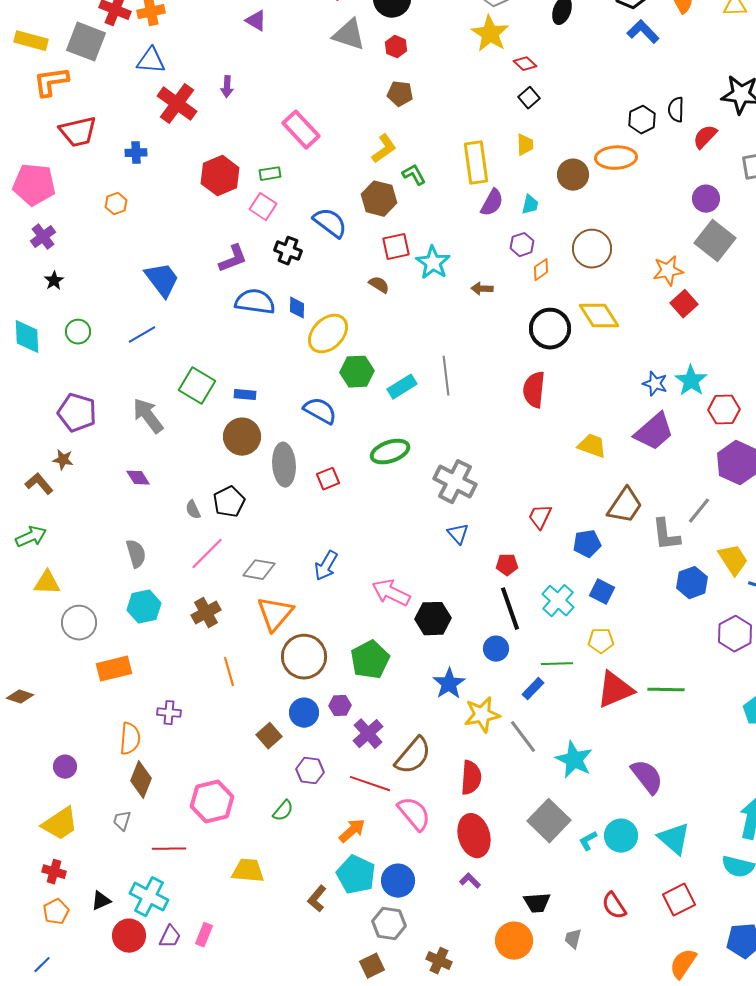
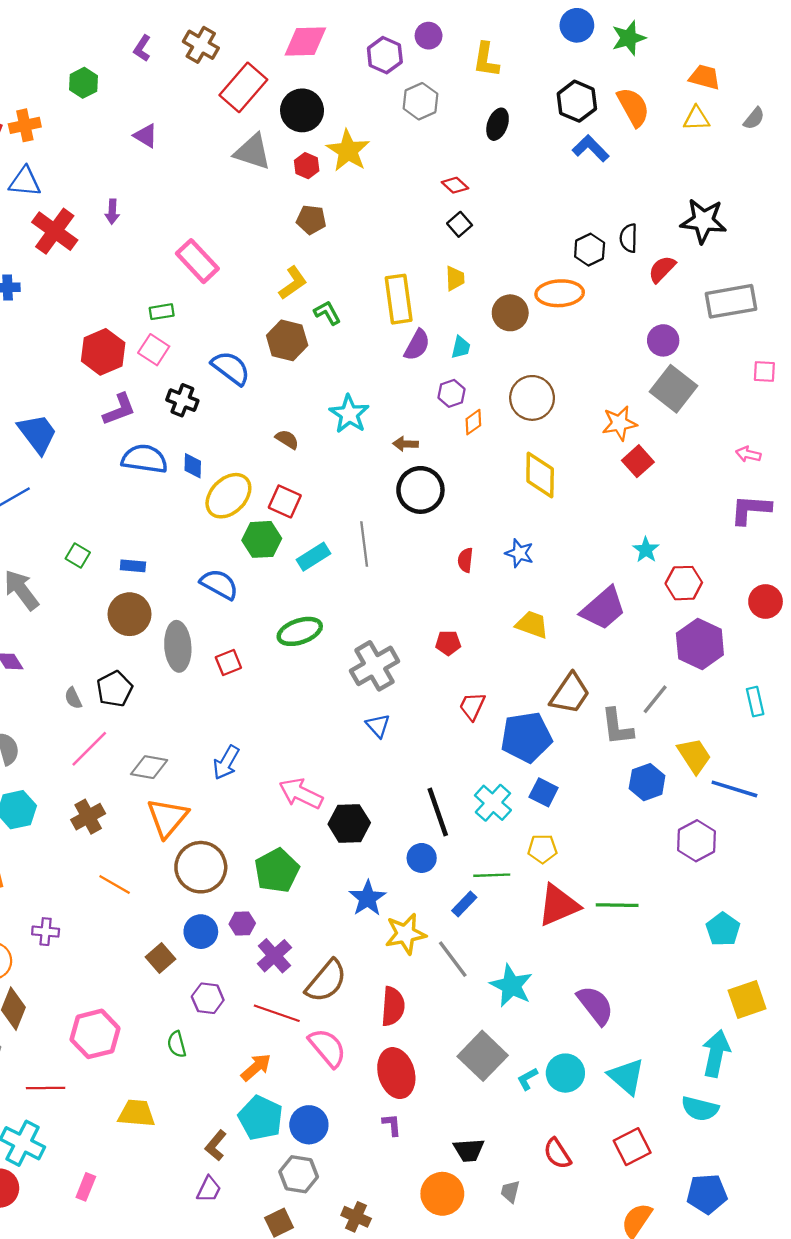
yellow star: (490, 34) -> (348, 151), moved
red hexagon: (220, 176) -> (103, 352), moved
red square: (396, 247) -> (285, 501), moved, turned 36
yellow diamond: (599, 316) -> (540, 475), turned 33
black circle: (550, 329) -> (420, 490), moved
cyan star: (691, 381) -> (646, 550), size x0.7
blue star: (655, 384) -> (519, 553), moved
green square: (197, 386) -> (78, 555), size x0.6
red semicircle: (534, 390) -> (465, 560), size x0.6
gray cross: (455, 482) -> (374, 666), turned 33
blue pentagon: (587, 544) -> (526, 737), size x1.6
red pentagon: (507, 565) -> (448, 643), moved
orange line: (229, 672) -> (115, 884), turned -44
green semicircle: (283, 811) -> (177, 1044), turned 125
purple L-shape: (470, 881) -> (392, 1125), turned 40
purple trapezoid: (170, 937) -> (209, 1189), moved

